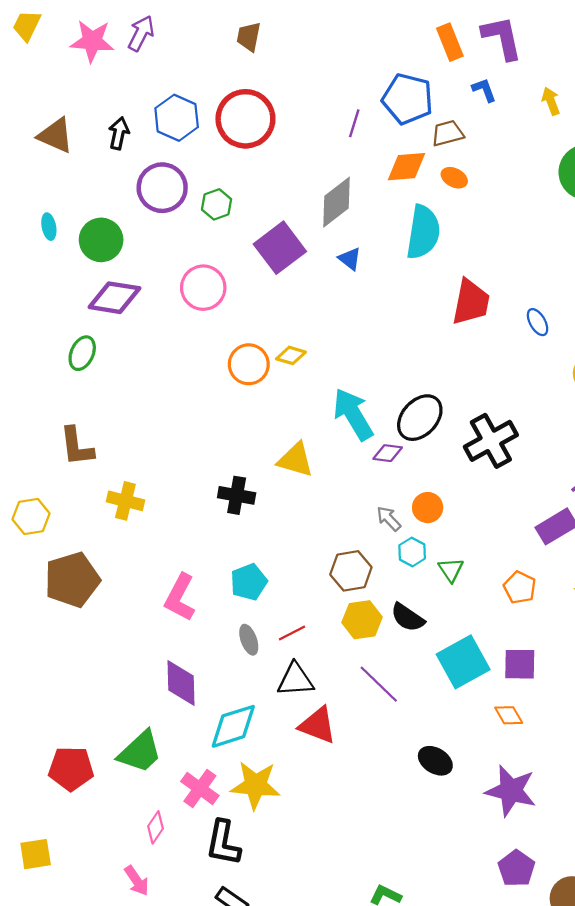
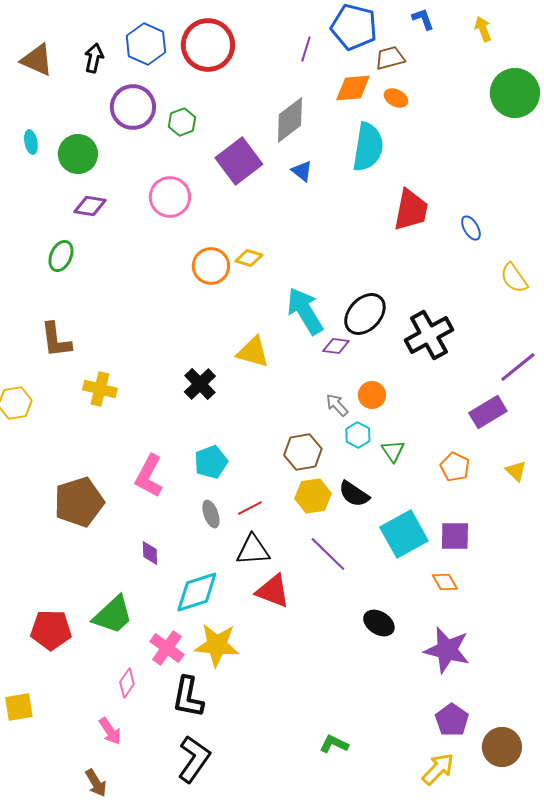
purple diamond: (114, 298) -> (90, 206), size x0.7
black cross: (237, 495) -> (200, 384), turned 36
brown pentagon: (72, 580) -> (79, 502), moved
purple diamond: (181, 683) -> (150, 553), size x0.6

